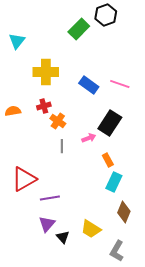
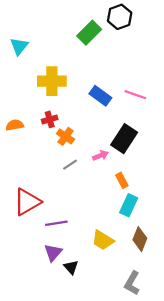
gray line: (62, 146) -> (70, 165), turned 56
yellow trapezoid: (91, 229) -> (103, 240), moved

